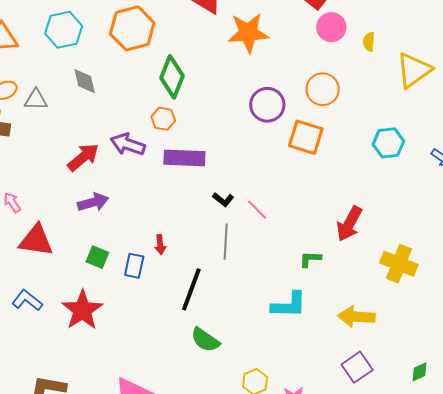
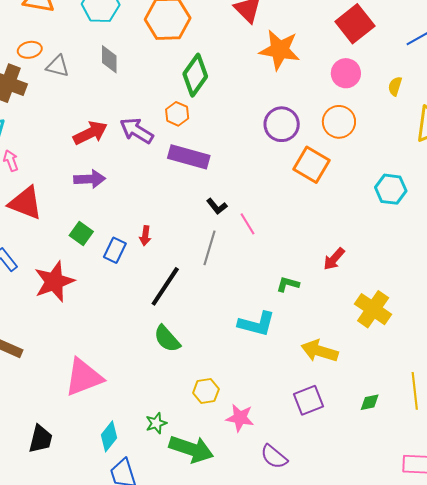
pink circle: (331, 27) -> (346, 73), moved
red arrow: (349, 224) -> (334, 259), size x0.7
green diamond: (419, 372) -> (370, 402), moved

